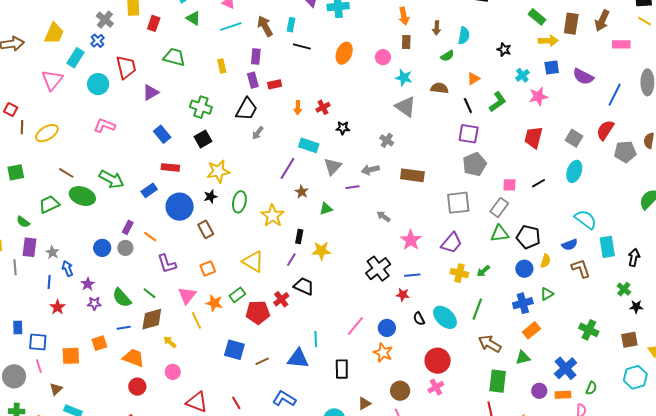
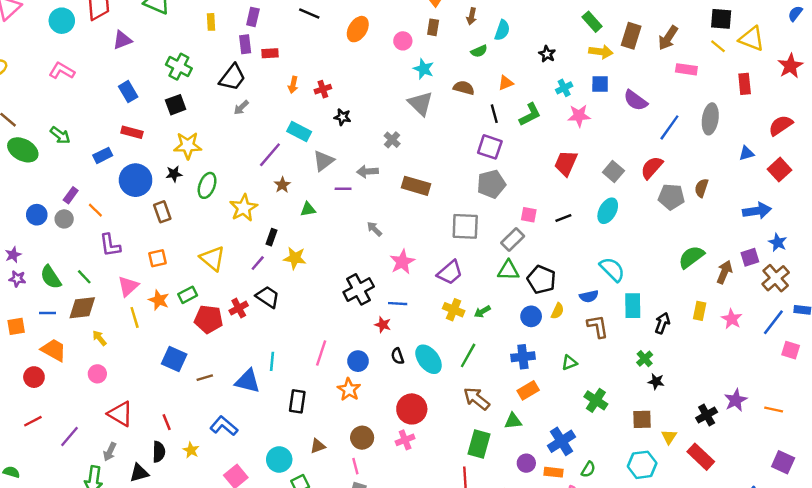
green arrow: (111, 179) -> (60, 135), size x0.7
green triangle: (547, 294) -> (569, 363), moved
pink line: (355, 326) -> (321, 353), turned -30
red circle: (137, 387) -> (34, 377), moved

